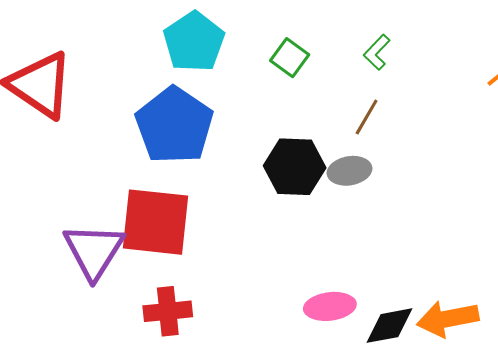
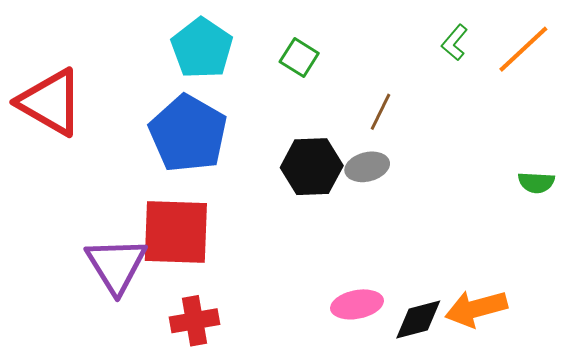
green L-shape: (377, 52) -> (455, 42), moved

